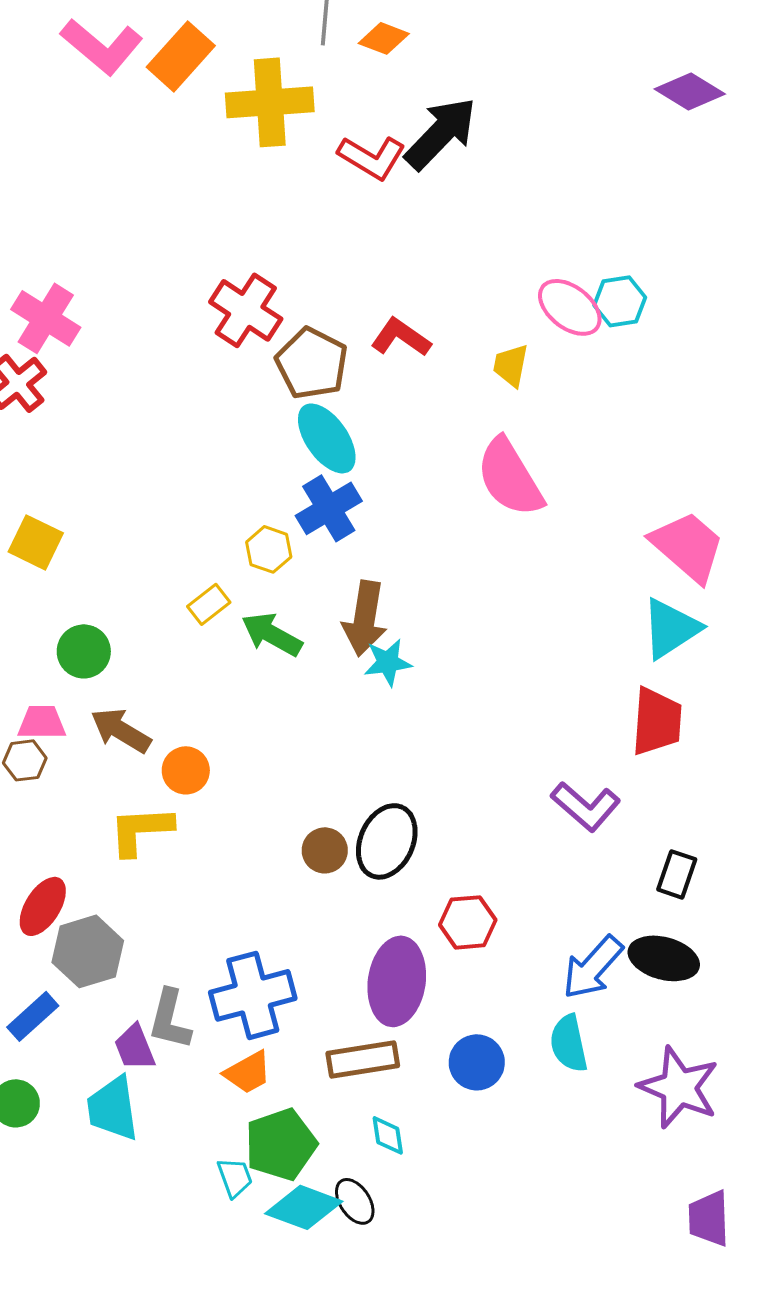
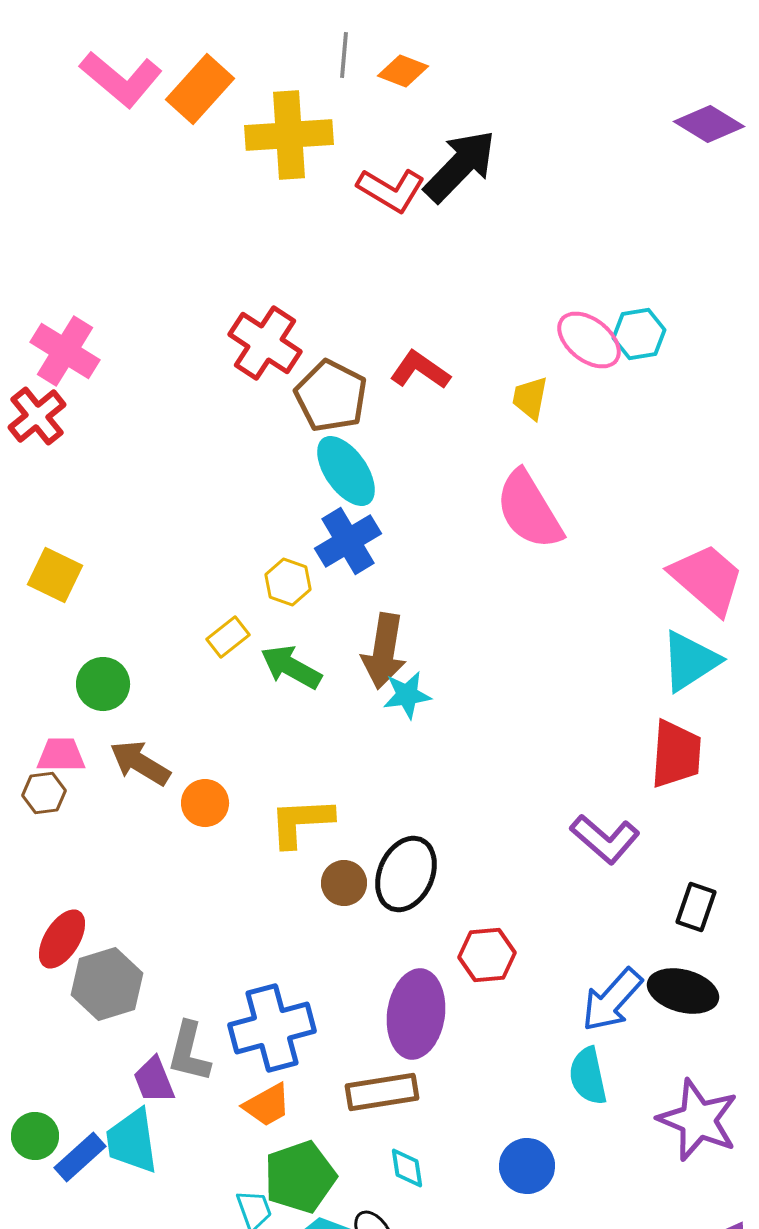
yellow L-shape: (141, 830) -> (301, 822), moved
blue rectangle: (33, 1016) -> (80, 1157), moved
blue circle: (477, 1062) -> (527, 1166), moved

